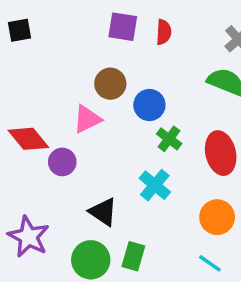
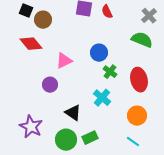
black square: (20, 30) -> (26, 11), turned 32
red semicircle: (164, 32) -> (107, 12), turned 152
brown circle: (110, 84) -> (43, 20), moved
red diamond: (28, 139) -> (31, 44), moved
green rectangle: (133, 256) -> (90, 138), turned 49

